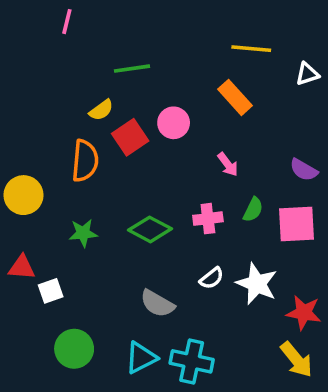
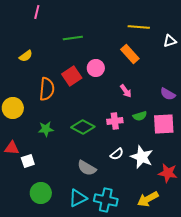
yellow semicircle: (101, 110) -> (26, 56), moved
green semicircle: (253, 210) -> (140, 116), turned 48
yellow arrow: (296, 360) -> (148, 199), moved, turned 100

